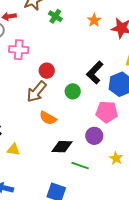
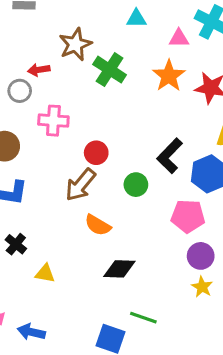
green cross: (55, 16) -> (110, 70), size x1.5
orange star: (94, 20) -> (169, 76), size x1.5
purple circle: (94, 136) -> (201, 256), moved
green line: (80, 166) -> (143, 318), moved

